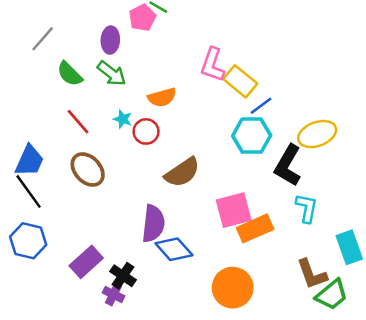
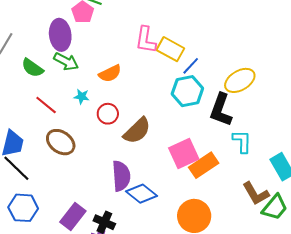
purple ellipse: (110, 40) -> (60, 35), size x1.4
red circle: (146, 131) -> (108, 114), moved

